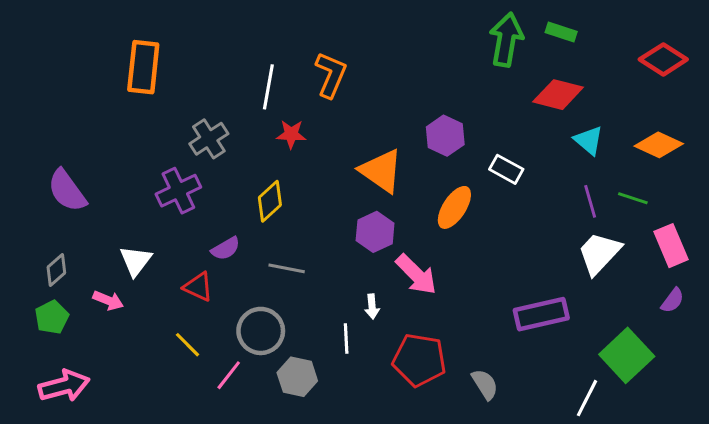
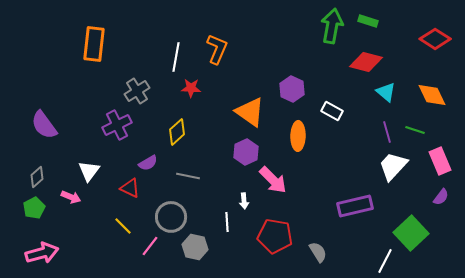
orange diamond: (659, 145) -> (432, 95), turned 40
orange ellipse: (454, 207) -> (298, 136), turned -32

